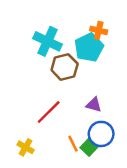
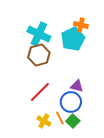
brown hexagon: (65, 67) -> (39, 55), moved
blue circle: (101, 134) -> (71, 102), moved
yellow cross: (26, 147) -> (44, 121), moved

